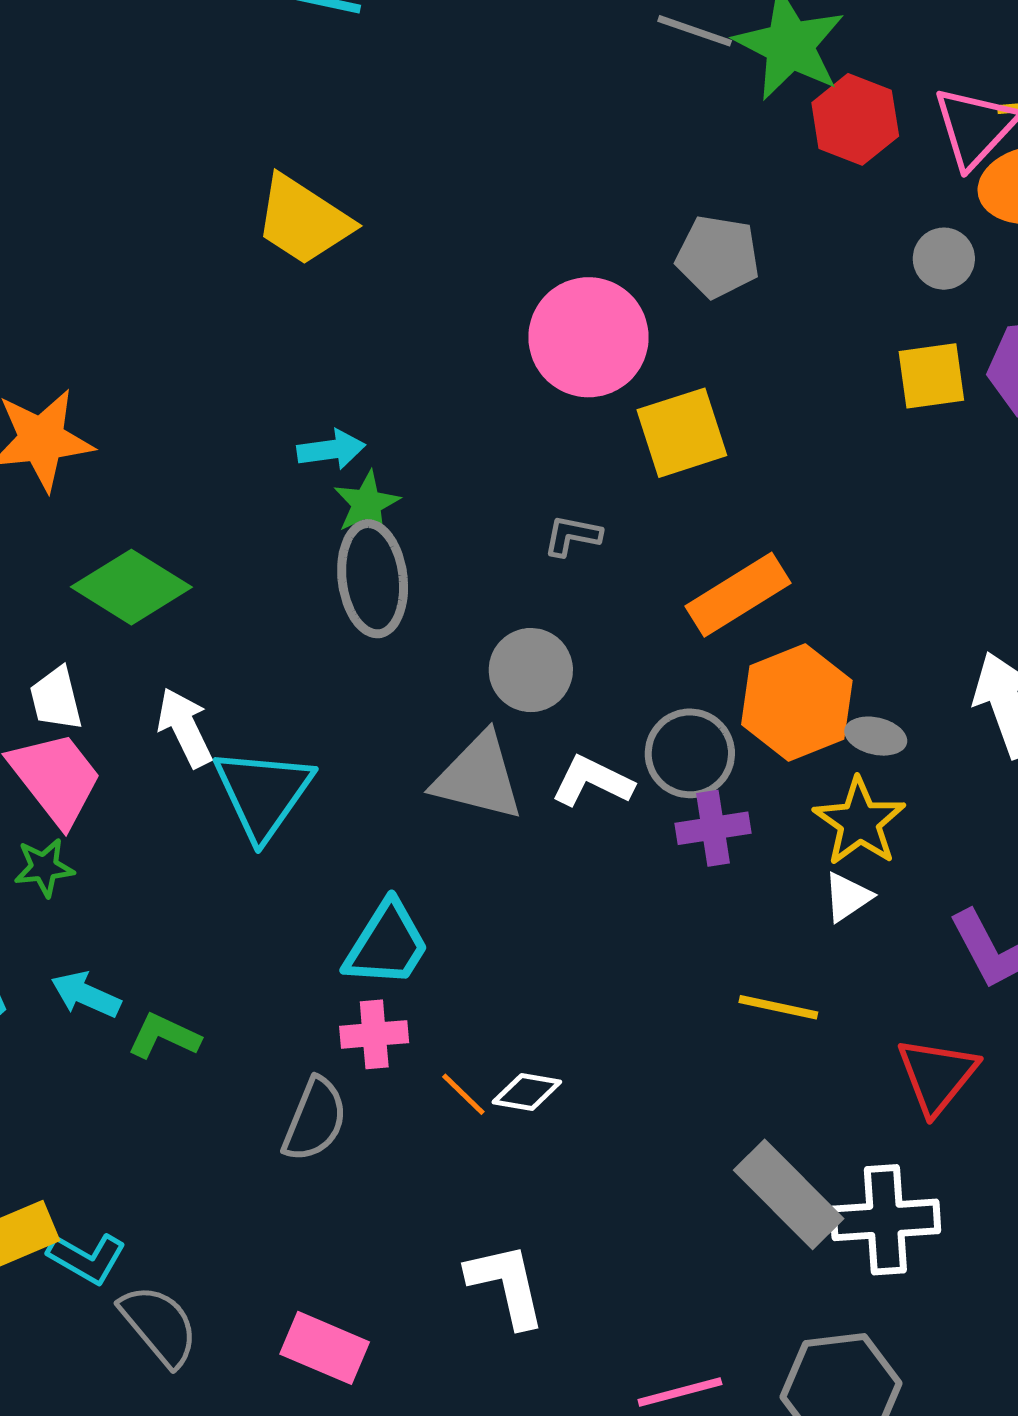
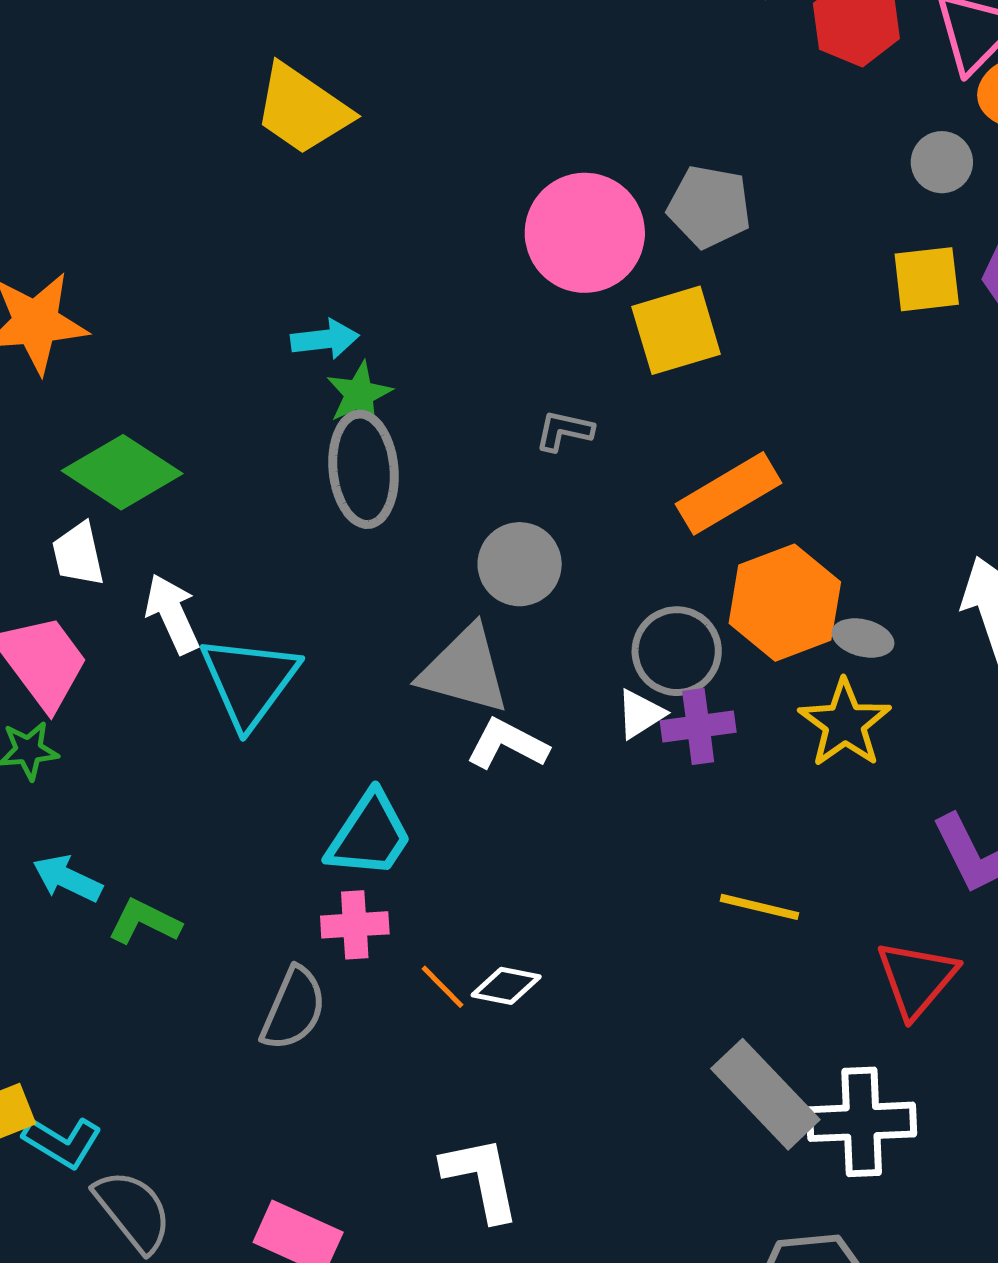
gray pentagon: (718, 257) -> (709, 207), moved
white trapezoid: (56, 699) -> (78, 554), moved
white L-shape: (592, 781) -> (507, 744), moved
white triangle: (847, 897) -> (640, 714), moved

